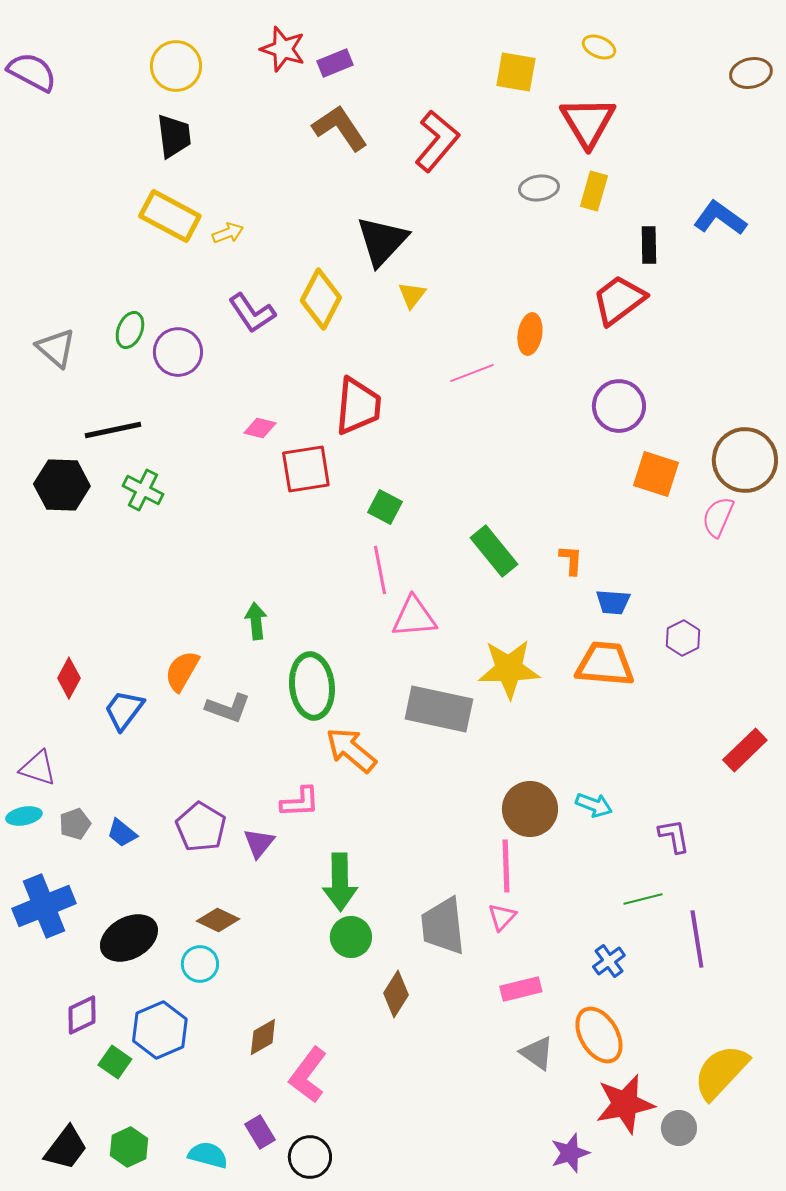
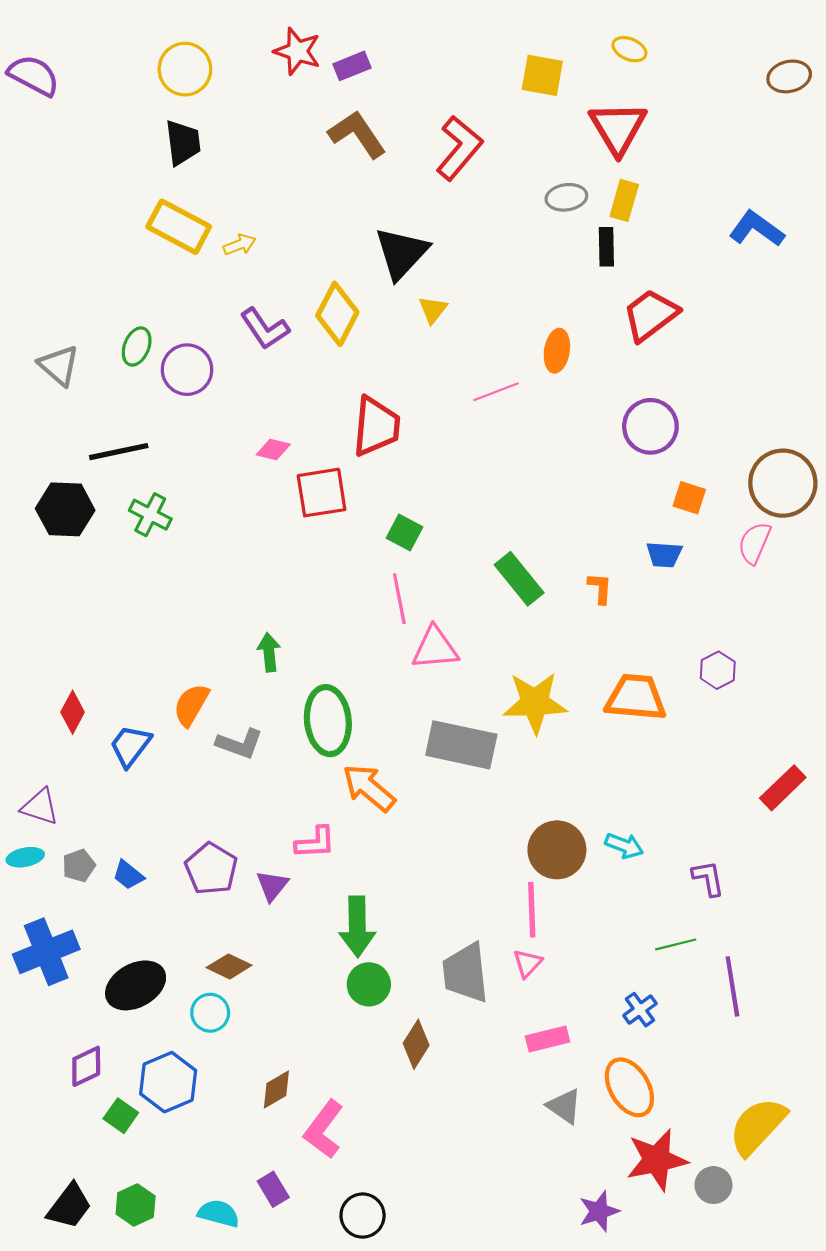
black rectangle: (649, 245) -> (606, 247), moved
orange square: (656, 474) -> (689, 498), size x0.7
blue trapezoid: (613, 602) -> (664, 555), moved
black circle: (310, 1157) -> (363, 1216), moved

